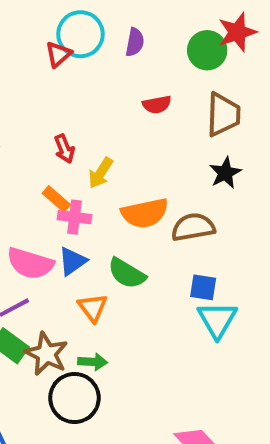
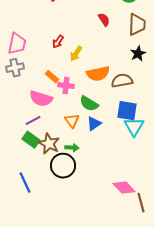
red semicircle: (157, 105) -> (104, 20), turned -112
red arrow: (64, 149) -> (58, 42), turned 56
orange rectangle: (56, 199) -> (52, 77), moved
pink cross: (74, 217) -> (66, 86), moved
blue triangle: (72, 261) -> (94, 124), moved
blue square: (203, 287) -> (127, 111), size x1.5

